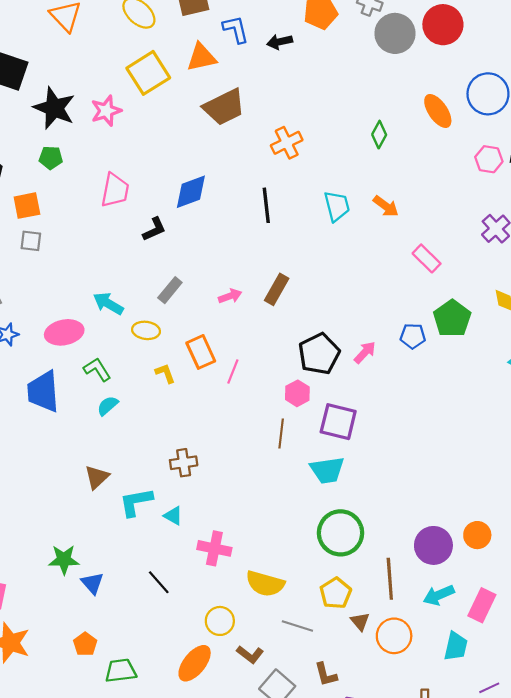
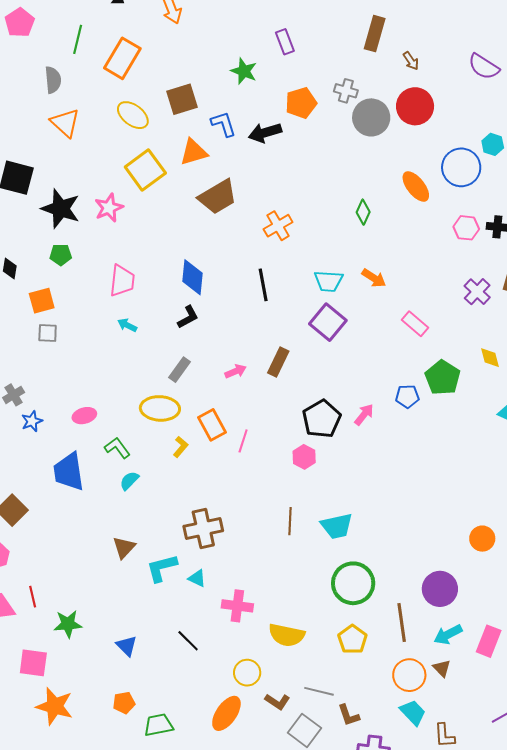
black arrow: (280, 42) -> (265, 133), size x1.4
blue diamond: (191, 192) -> (193, 277), turned -60
cyan trapezoid: (337, 206) -> (329, 281), turned 112
black L-shape: (154, 229) -> (188, 317), moved
cyan arrow: (108, 304) -> (127, 325), moved, size x0.7
yellow ellipse: (146, 330) -> (160, 408), size x1.5
pink ellipse: (64, 332) -> (84, 416), size x0.7
yellow L-shape: (165, 373) -> (181, 447), turned 65
purple square: (338, 422) -> (328, 322), moved, turned 30
brown line: (281, 433) -> (290, 521), moved
brown cross: (184, 463) -> (203, 529), size x1.5
orange circle: (477, 535) -> (482, 539), moved
green star: (64, 560) -> (68, 624), moved
brown triangle: (360, 621) -> (442, 668), moved
gray line: (297, 626) -> (319, 691), moved
orange pentagon: (85, 644) -> (124, 703), turned 30
cyan trapezoid: (456, 646) -> (413, 712), moved, turned -52

